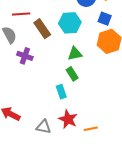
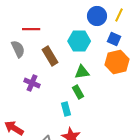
brown rectangle: (42, 29) -> (50, 56), moved
purple cross: (25, 56) -> (32, 83), moved

